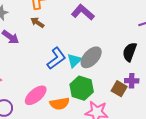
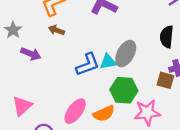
blue L-shape: (56, 58) -> (88, 64), turned 30
cyan triangle: (74, 60) -> (108, 62), turned 49

